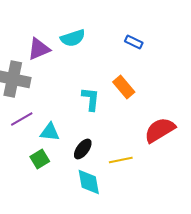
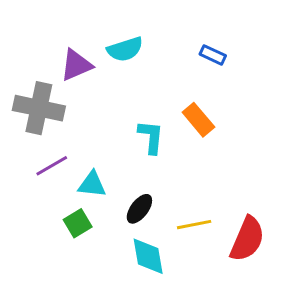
red semicircle: (160, 130) -> (247, 239), moved, turned 144

